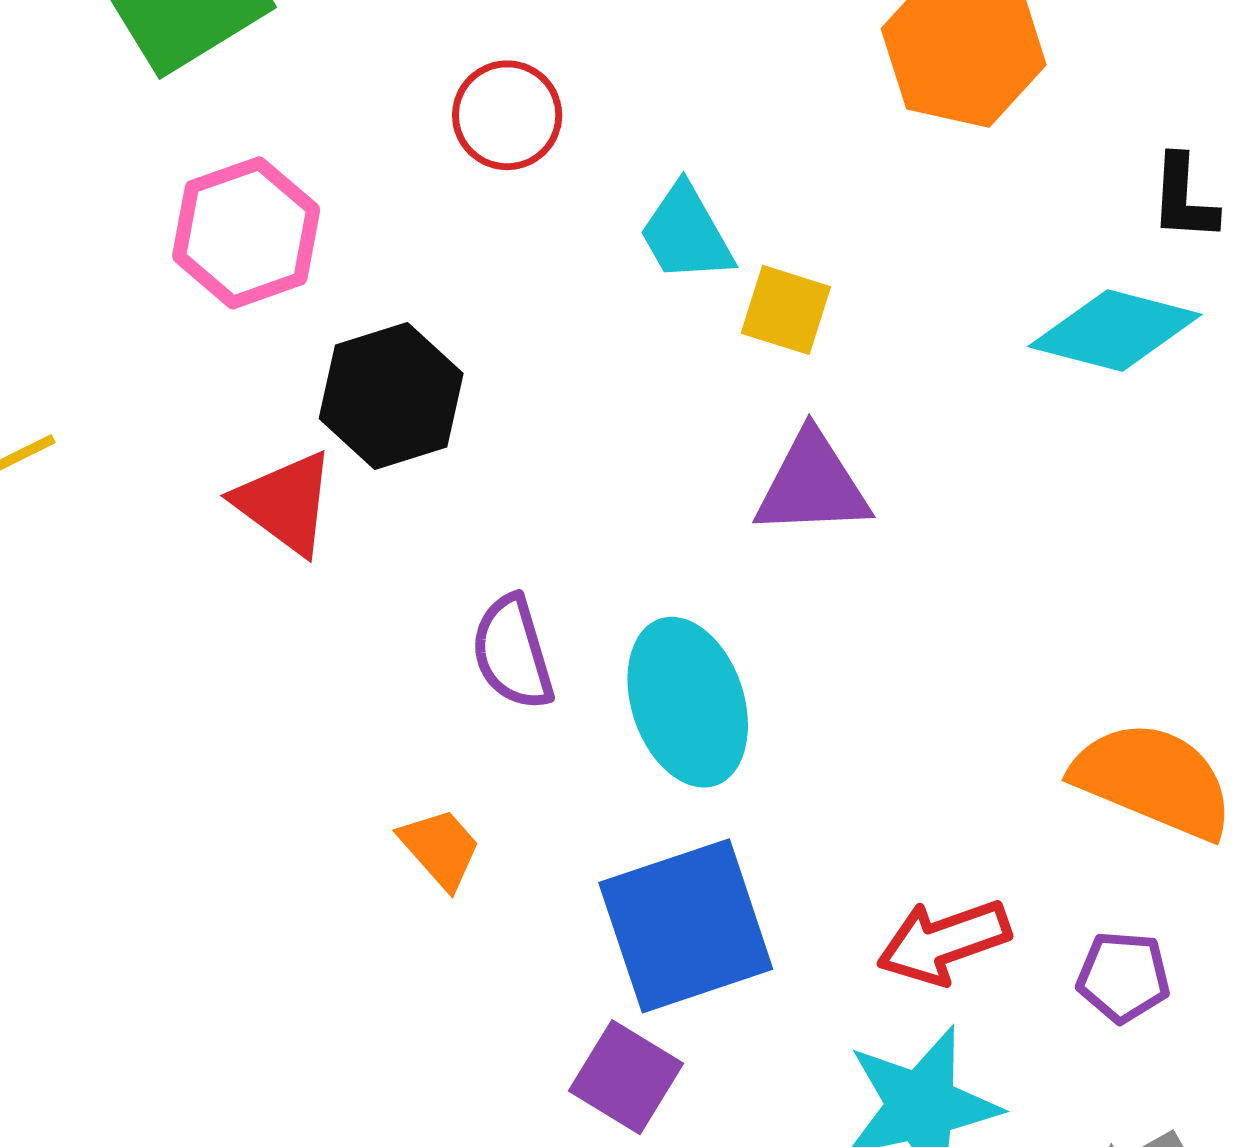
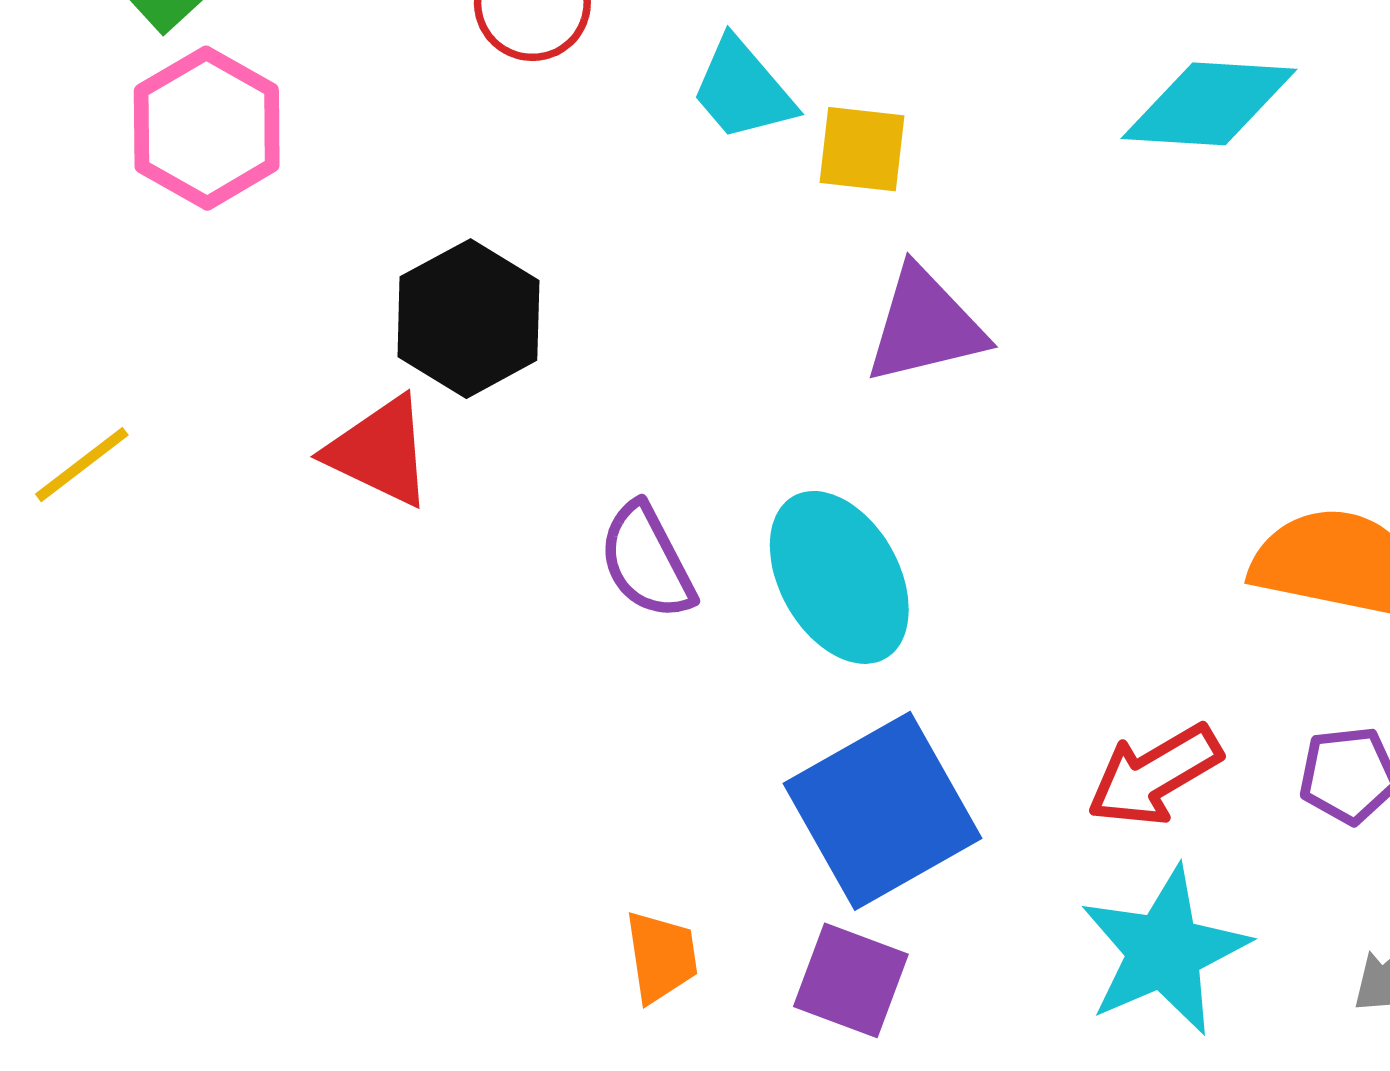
pink hexagon: (246, 233) -> (207, 128), moved
orange trapezoid: (440, 848) -> (661, 957), moved, turned 44

